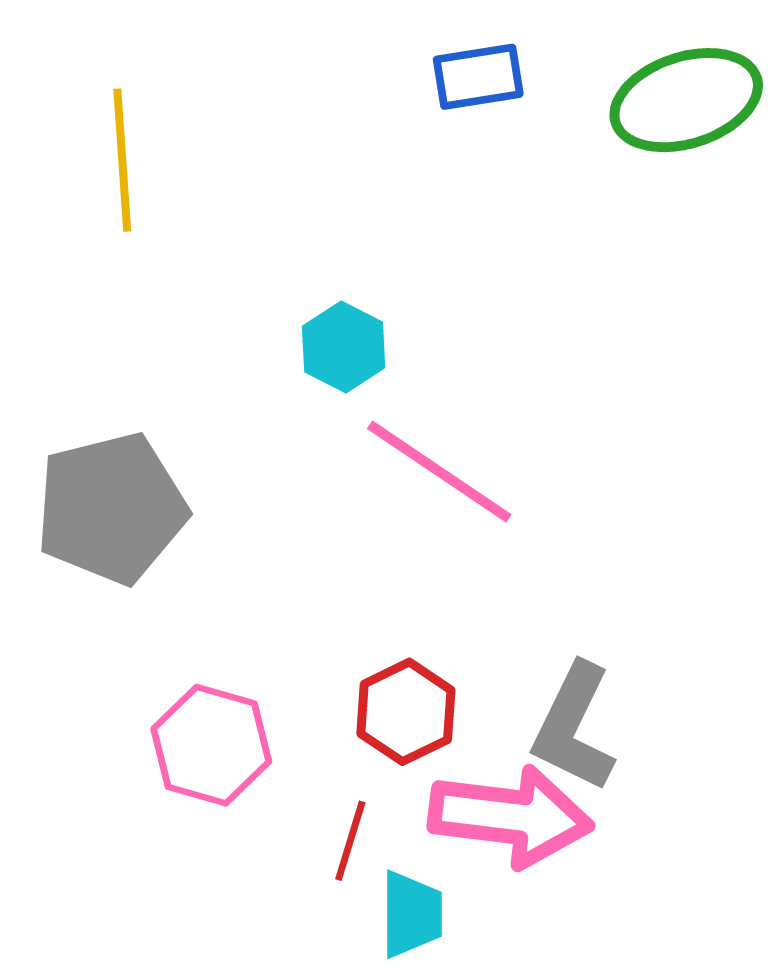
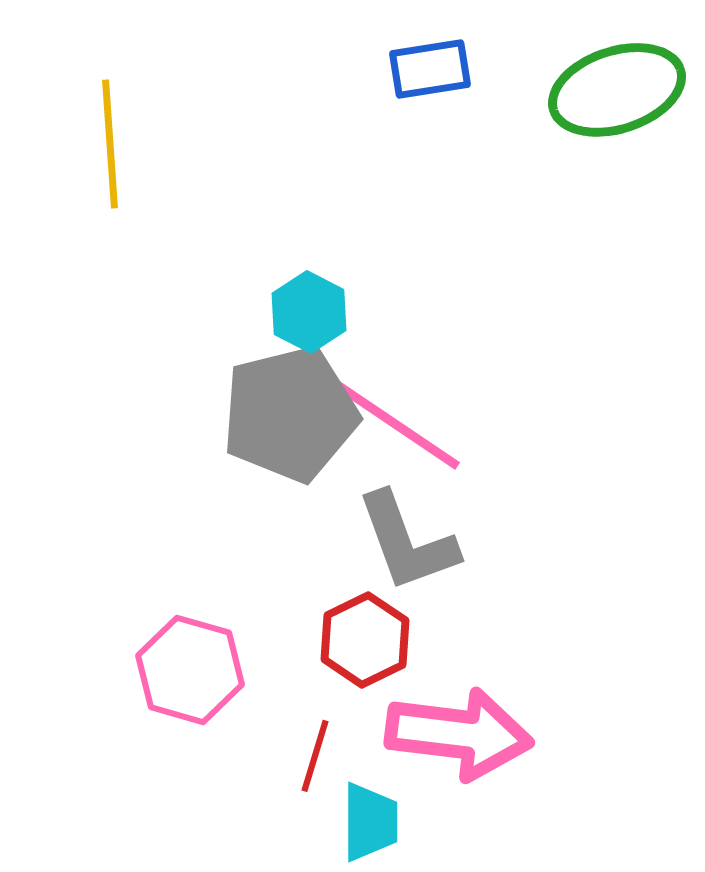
gray pentagon: (111, 508) -> (290, 414), moved
gray L-shape: (574, 727) -> (407, 542), moved, turned -46

